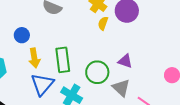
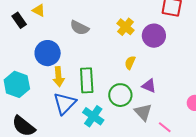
yellow semicircle: (103, 23) -> (130, 63), moved
blue circle: (22, 35) -> (48, 53), size x1.6

